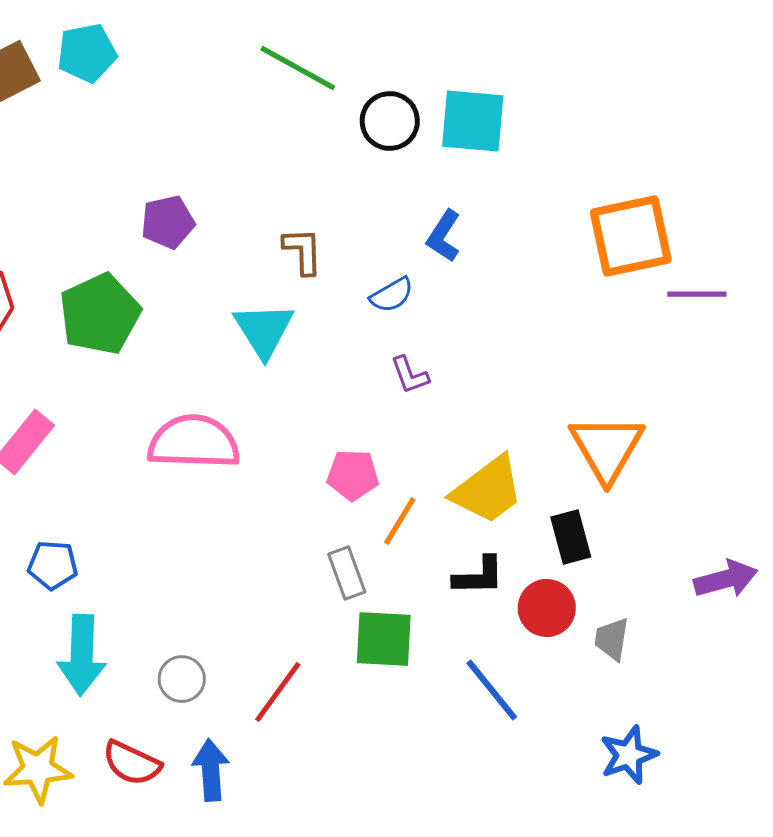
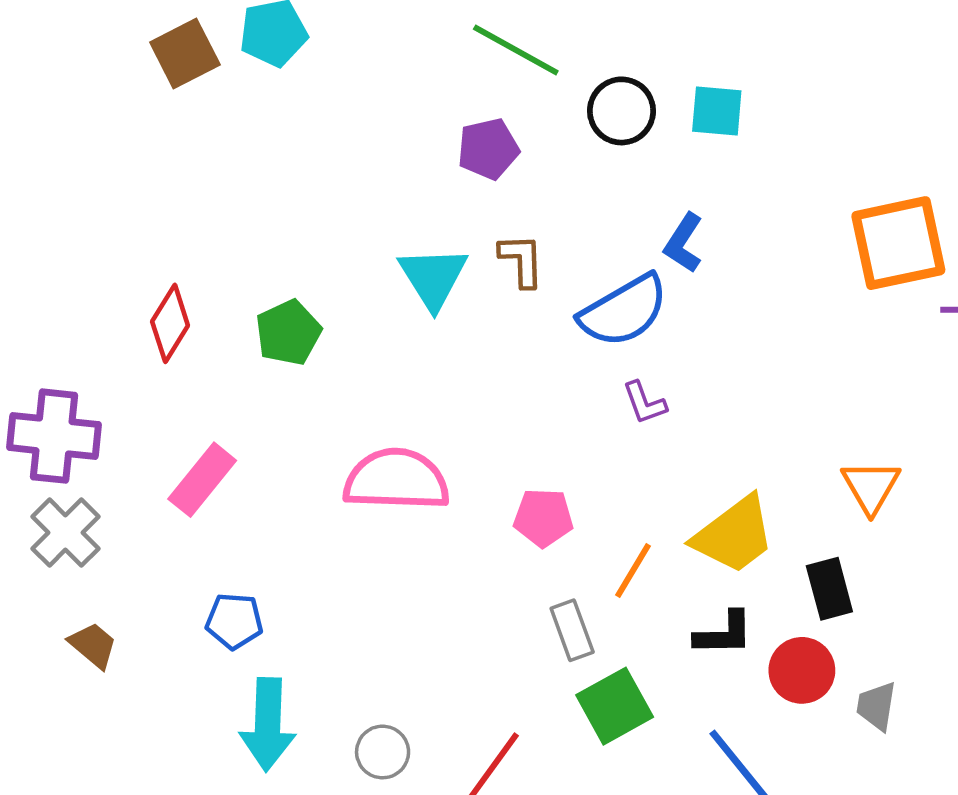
cyan square: (473, 121) -> (717, 111), size x0.7
purple pentagon: (168, 222) -> (488, 149), moved
blue semicircle: (392, 295) -> (624, 311), size x1.8
green pentagon: (100, 314) -> (288, 333), size x0.7
cyan triangle: (264, 330) -> (433, 278), moved
orange triangle: (607, 448) -> (871, 487), size x0.7
pink pentagon: (353, 475) -> (543, 518), moved
green square: (384, 639) -> (615, 706), turned -32

